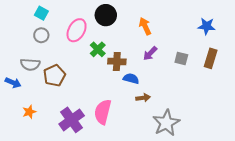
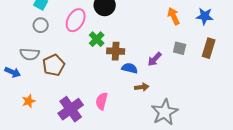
orange arrow: (145, 26) -> (174, 16), moved
purple arrow: (150, 53) -> (155, 59), moved
pink semicircle: (103, 112) -> (102, 101), size x0.7

